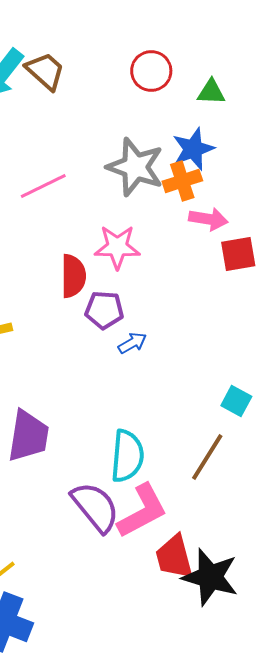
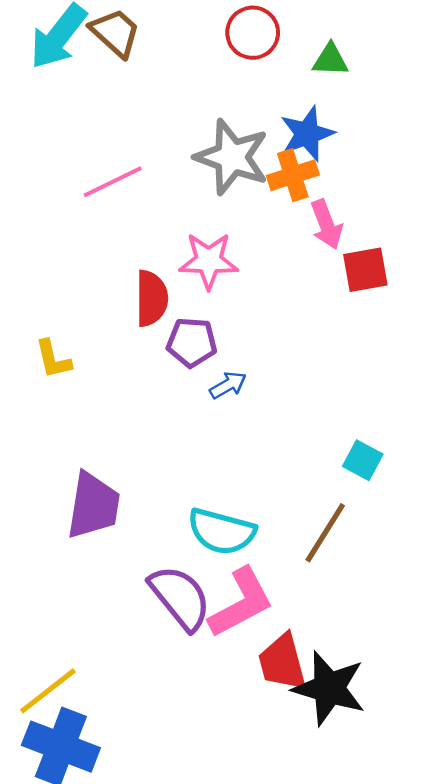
pink arrow: (208, 219) -> (326, 224), turned 60
cyan semicircle: (127, 456) -> (222, 531), turned 100

